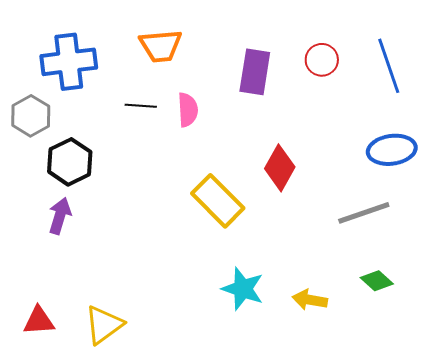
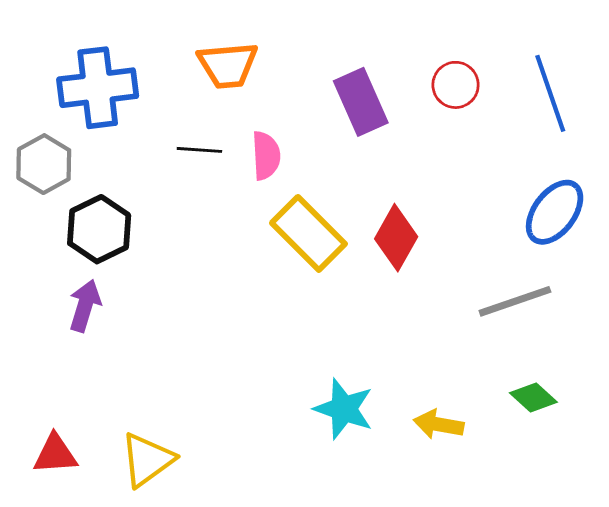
purple rectangle: (255, 72) -> (361, 102), turned -33
blue ellipse: (392, 150) -> (555, 212), turned -45
yellow rectangle: (218, 201) -> (308, 233), moved

